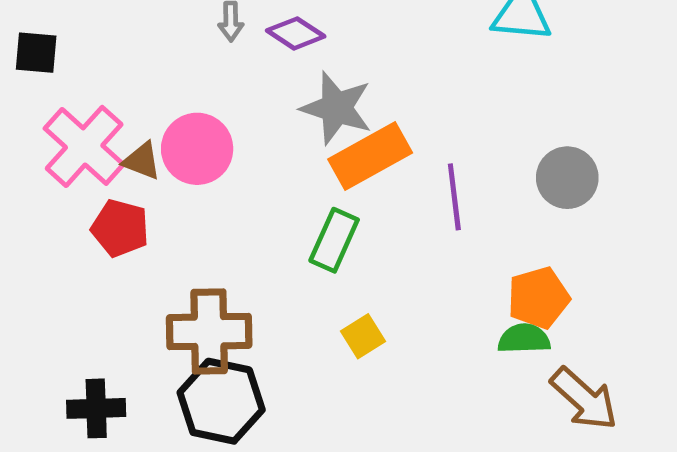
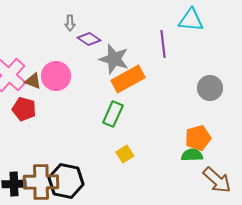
purple diamond: (296, 33) -> (89, 39), moved
purple line: (454, 197) -> (163, 44), moved
brown cross: (209, 331) -> (41, 182), moved

